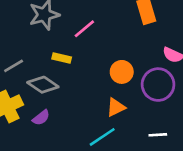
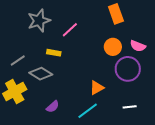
orange circle: (122, 72) -> (113, 47), moved
purple semicircle: (41, 118) -> (53, 107), moved

